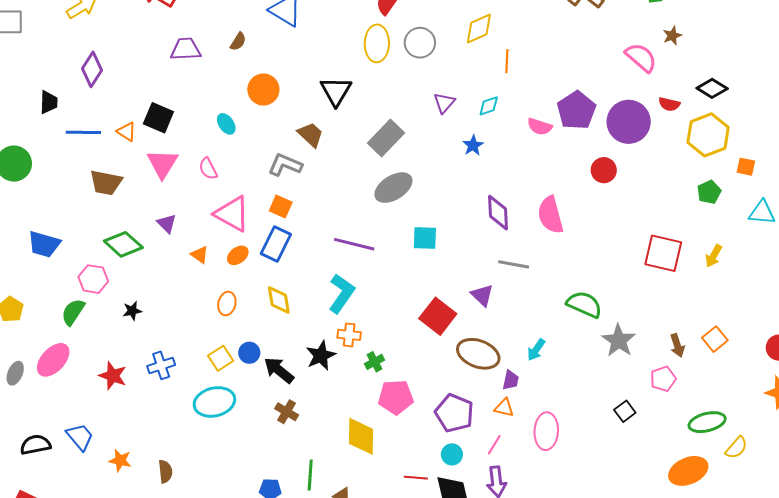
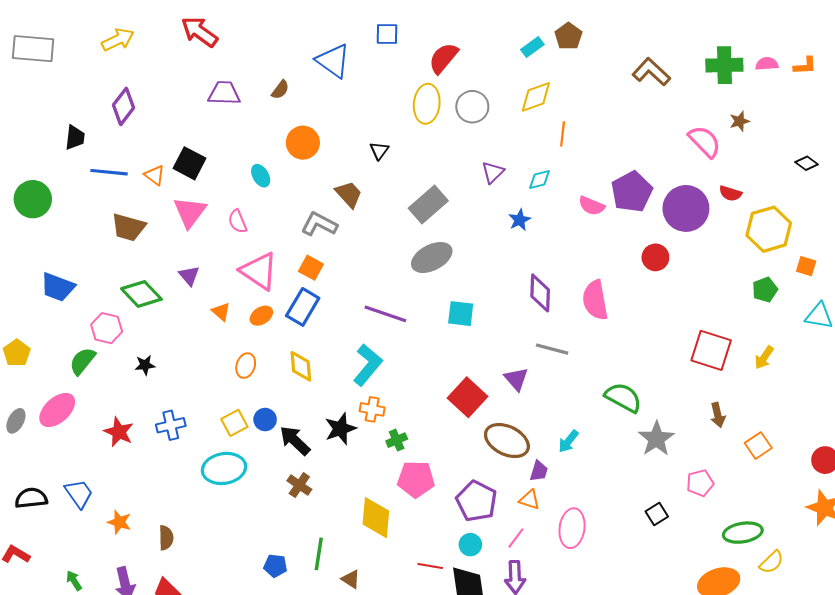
black diamond: (712, 88) -> (807, 163), moved, size x0.7
black triangle: (336, 91) -> (379, 151), size x0.6
brown arrow: (677, 345) -> (718, 415), moved

